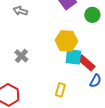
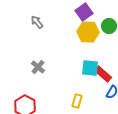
gray arrow: (20, 11) -> (37, 22), turned 32
yellow hexagon: (66, 41) -> (88, 32), moved

